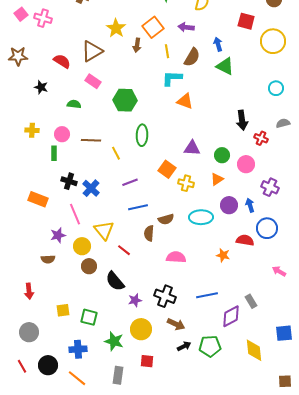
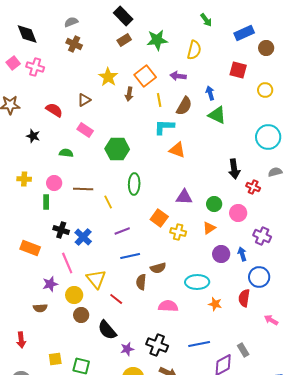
yellow circle: (273, 41) -> (265, 90), size x0.6
brown triangle: (92, 51) -> (84, 100), size x0.6
cyan circle: (276, 88) -> (268, 137), size x1.6
cyan ellipse: (201, 217) -> (197, 282), moved
red semicircle: (245, 240) -> (244, 298), moved, turned -90

